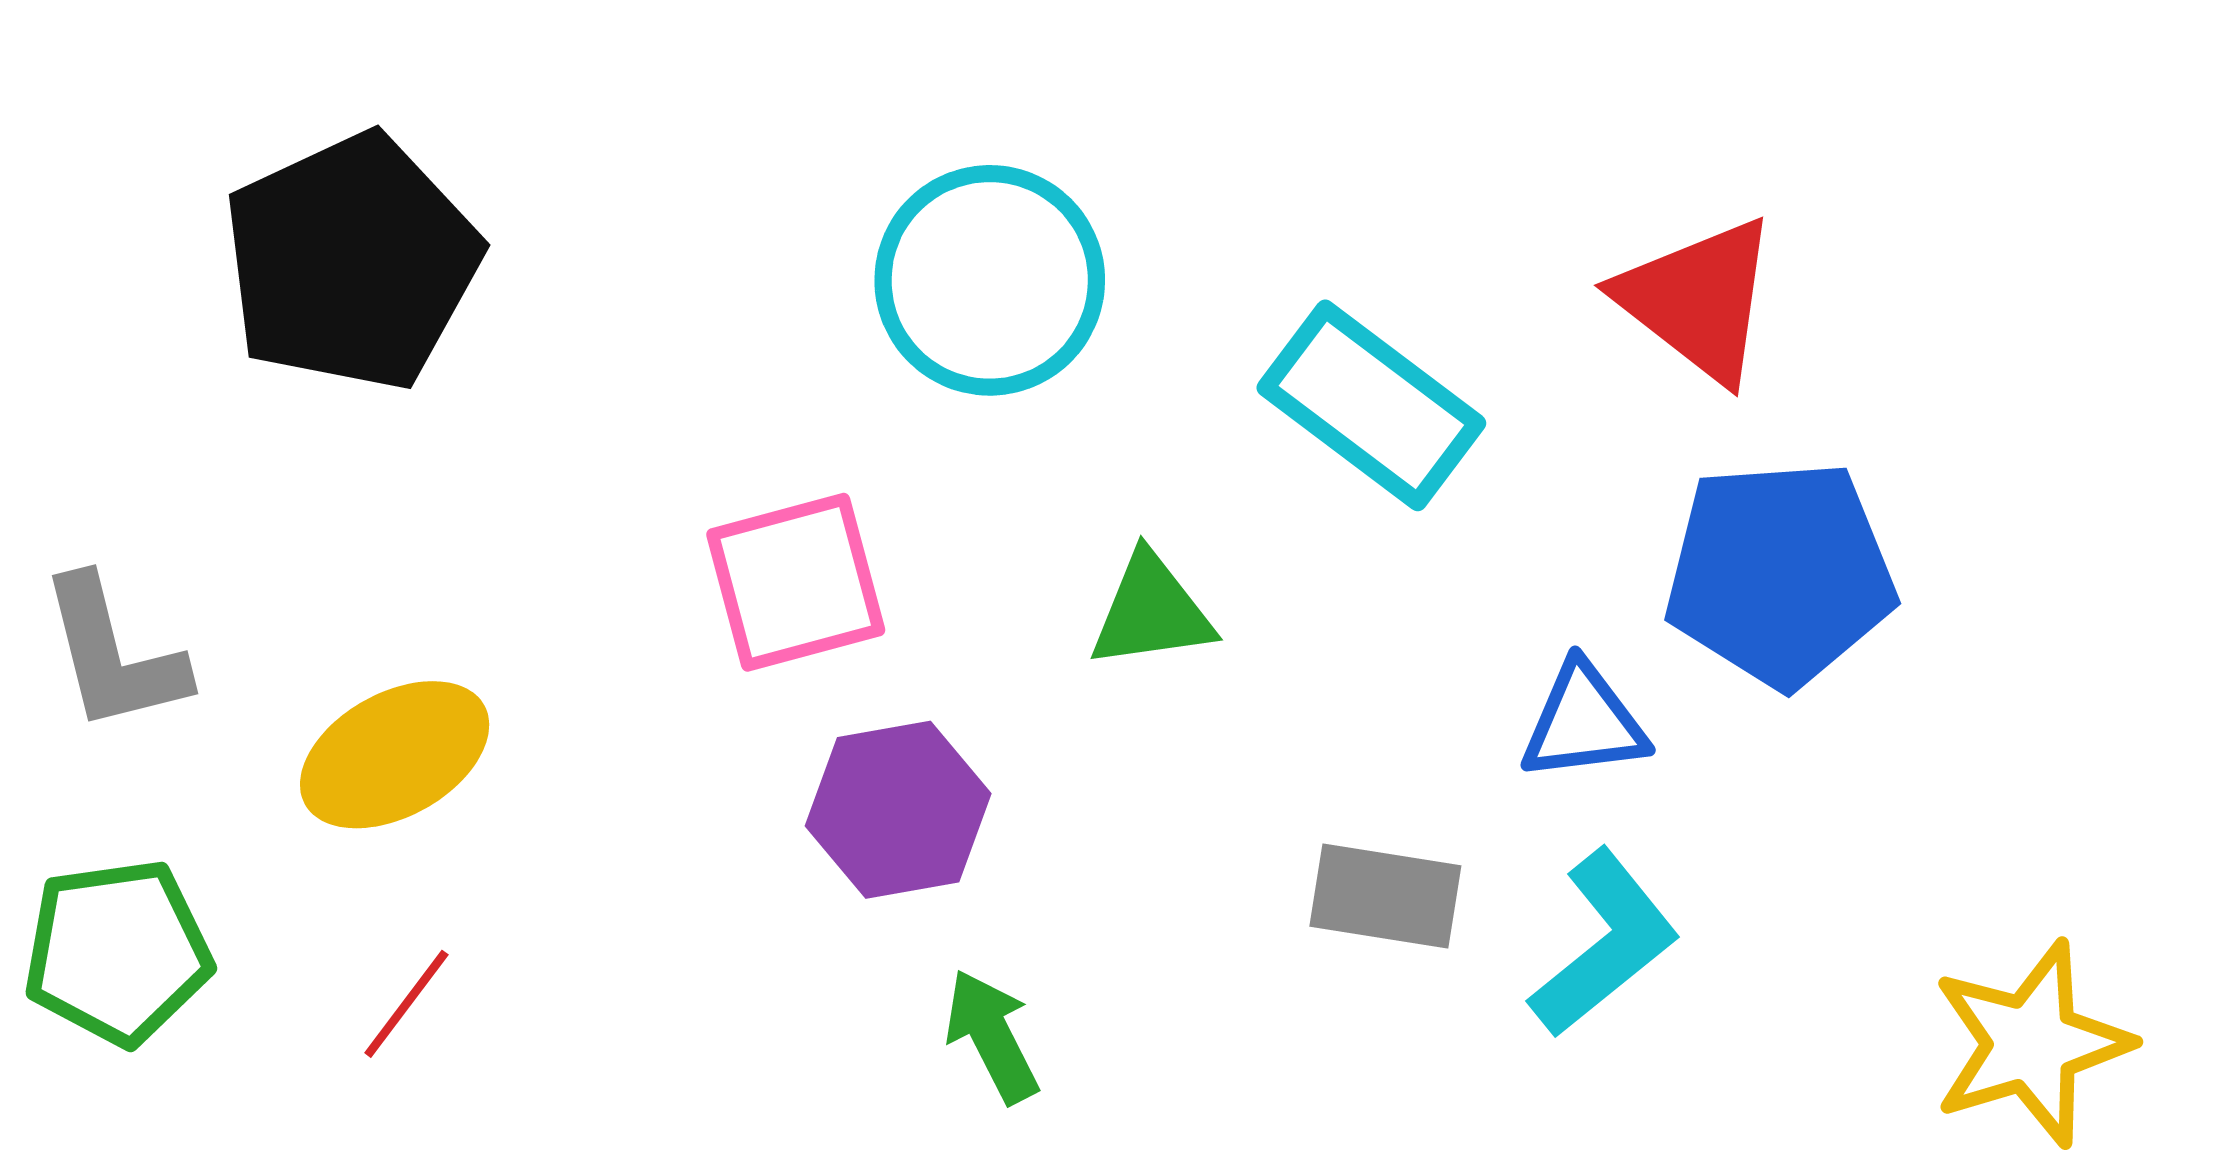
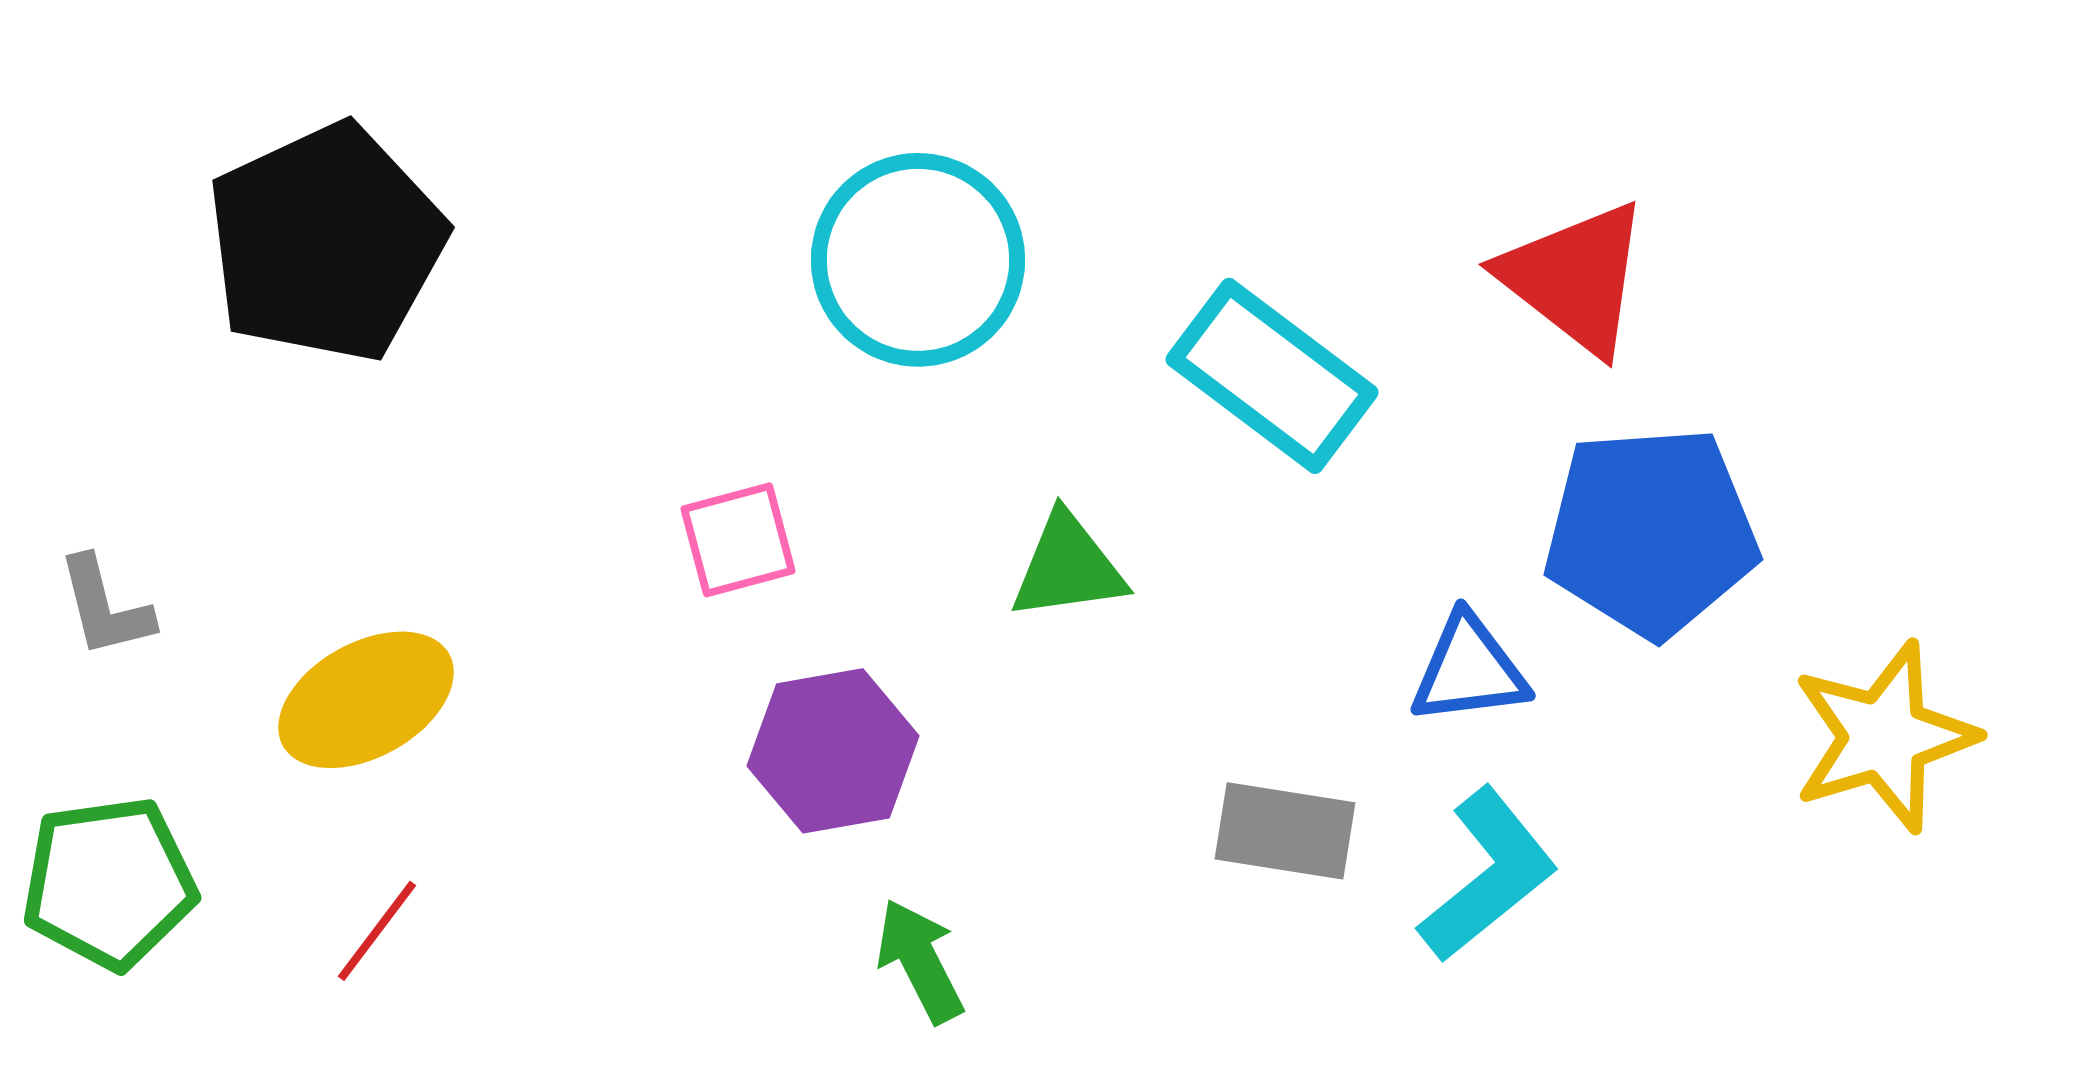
pink square: (796, 582) -> (738, 540), size x0.7
gray L-shape: (113, 654) -> (105, 607), size x0.7
yellow star: (2031, 1044) -> (1884, 737), moved

